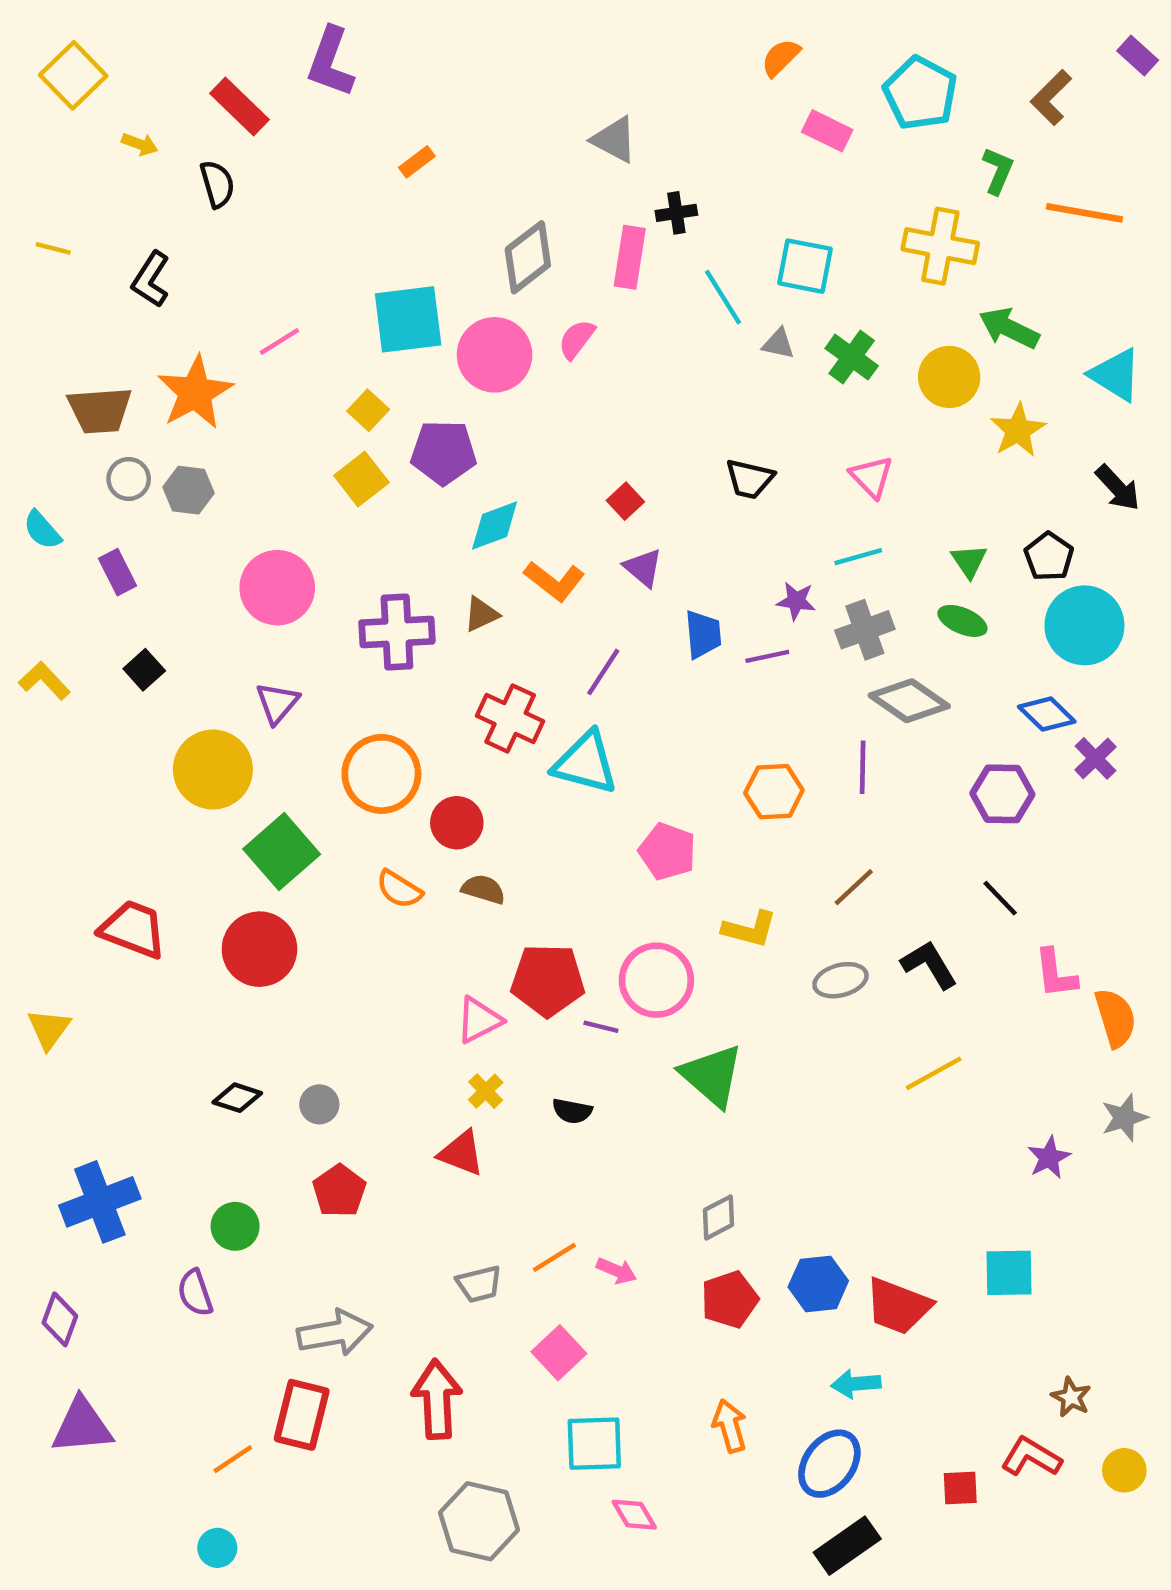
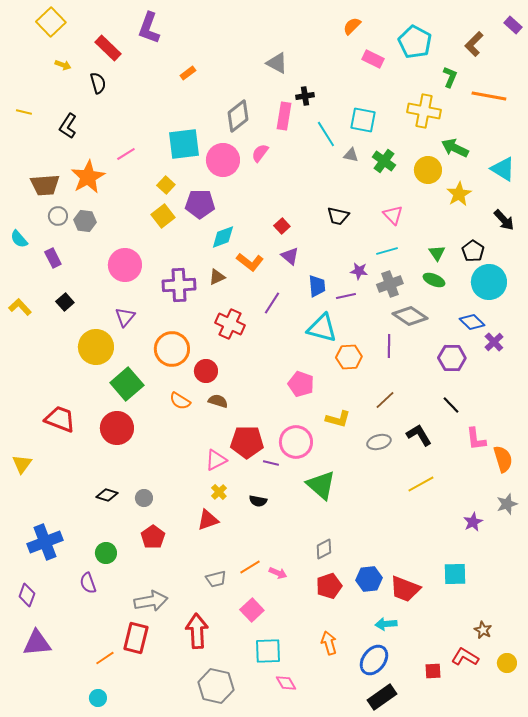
yellow square: (73, 75) -> (51, 22), moved
cyan triangle: (585, 763) -> (322, 328), moved
red triangle: (461, 1153) -> (208, 520), turned -40

